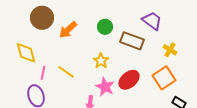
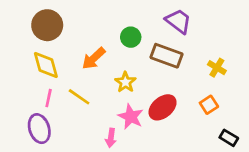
purple trapezoid: (152, 21) -> (178, 21), moved
orange arrow: (68, 30) -> (94, 58), moved
yellow diamond: (26, 53) -> (46, 65), moved
orange square: (164, 78) -> (209, 105), size x0.6

